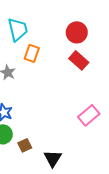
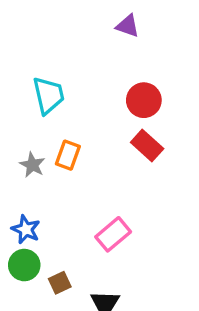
orange rectangle: (32, 53) -> (68, 155), moved
pink rectangle: (89, 115) -> (113, 234), moved

